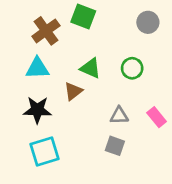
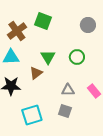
green triangle: (90, 68) -> (48, 57), turned 35
cyan square: (45, 152) -> (32, 115), moved

